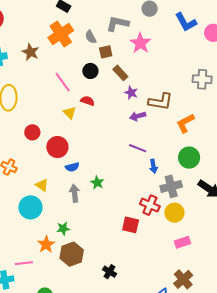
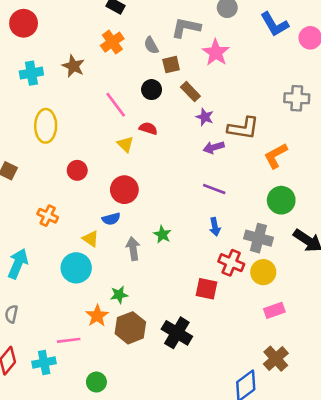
orange cross: (61, 34) -> (112, 42), size x0.7
red circle: (57, 147) -> (124, 190), moved
blue arrow: (153, 166) -> (215, 227), moved
blue semicircle: (72, 167) -> (111, 219), moved
gray cross: (171, 186) -> (258, 238), turned 30
black cross: (110, 272) -> (177, 333), moved, size x1.6

